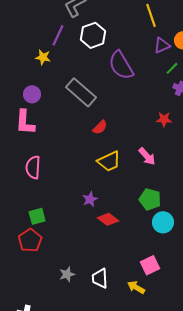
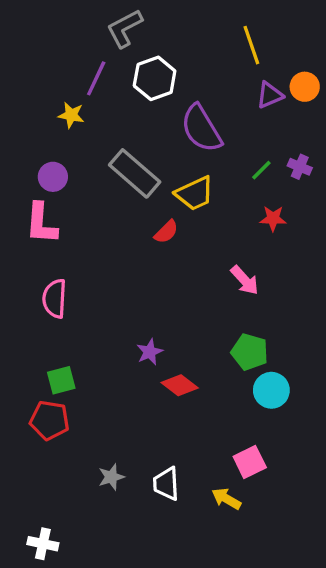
green line: (172, 68) -> (261, 170), moved
yellow trapezoid: (109, 161) -> (195, 193), moved
red pentagon: (30, 240) -> (50, 420), turned -30

